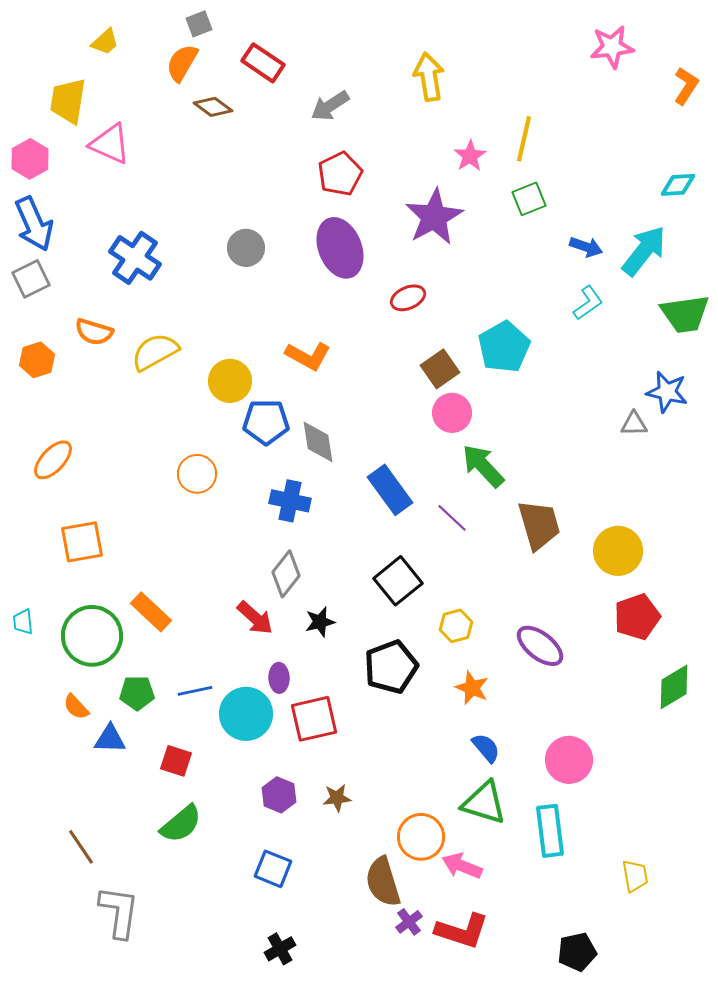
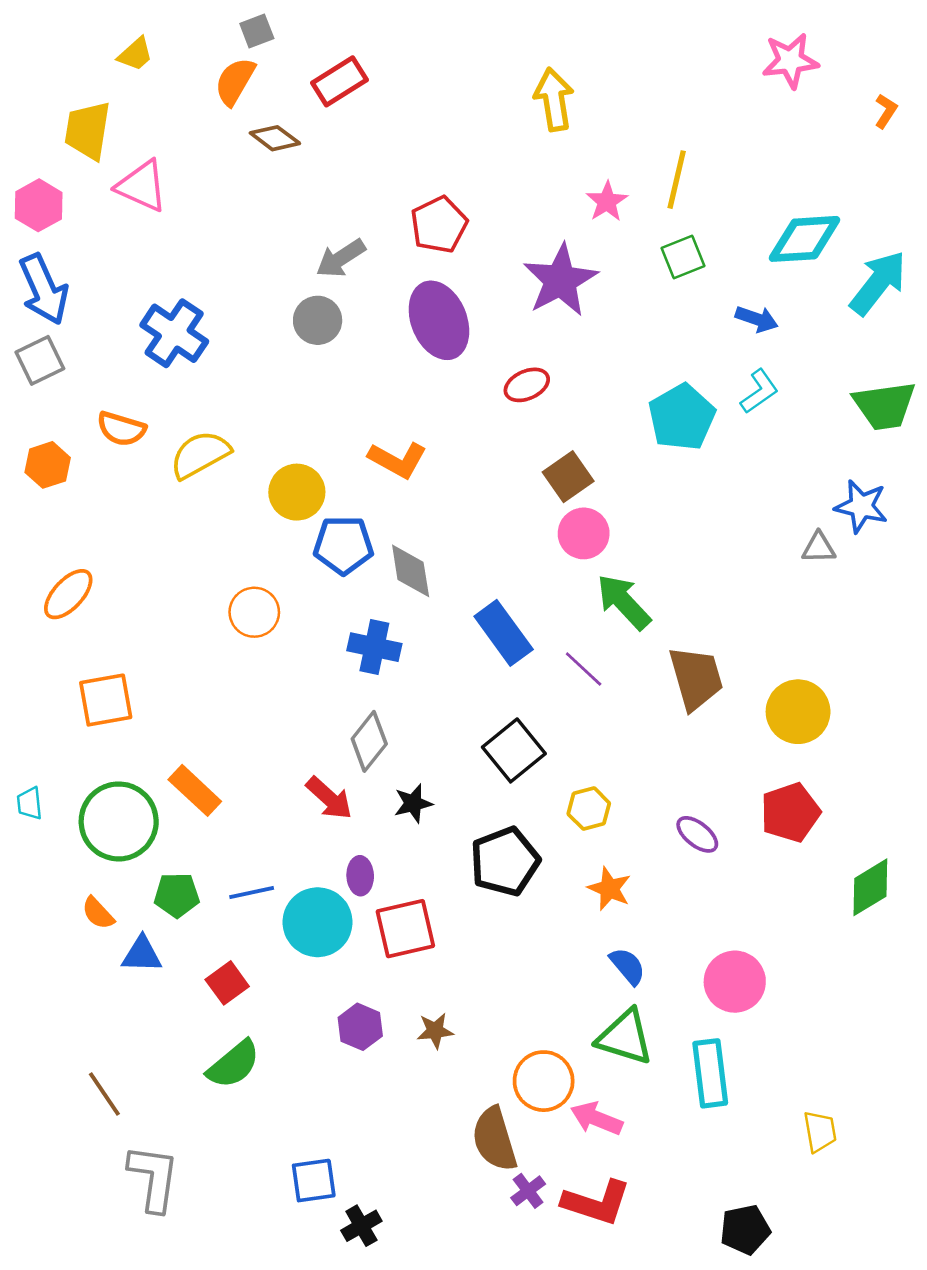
red rectangle: (263, 63) -> (340, 81), turned -66
orange L-shape: (686, 86) -> (886, 111), size x0.7
gray arrow: (330, 106) -> (341, 258), moved
cyan diamond: (678, 185) -> (804, 239), moved, size x1.6
cyan arrow: (644, 251) -> (878, 283), moved
cyan pentagon: (504, 347) -> (682, 417), moved
red pentagon: (637, 617) -> (790, 812), moved
purple ellipse: (540, 646) -> (697, 834), size x0.7
red square: (176, 761) -> (227, 983), turned 36
blue square: (273, 869) -> (314, 1181), moved, turned -30

